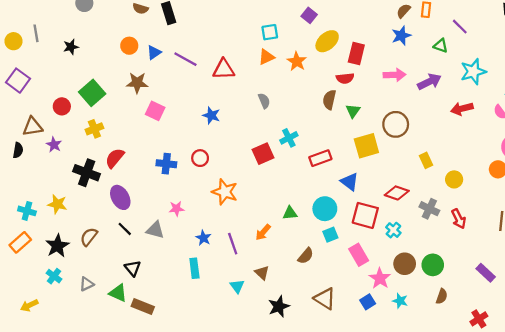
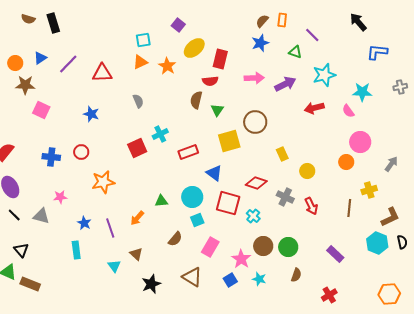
orange circle: (129, 46) -> (15, 63), moved
purple line: (185, 59) -> (68, 64), turned -75
orange star: (225, 192) -> (103, 182), turned -30
pink rectangle: (359, 255) -> (210, 247), moved, turned 60

